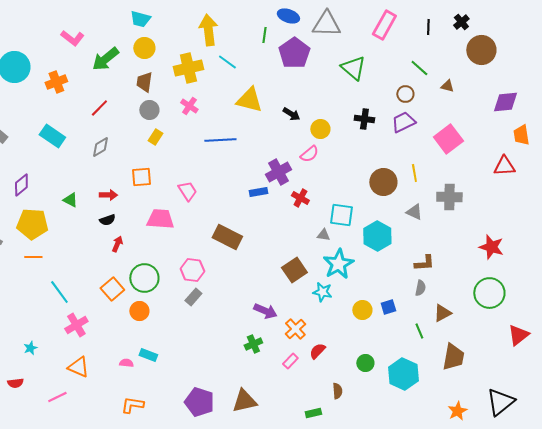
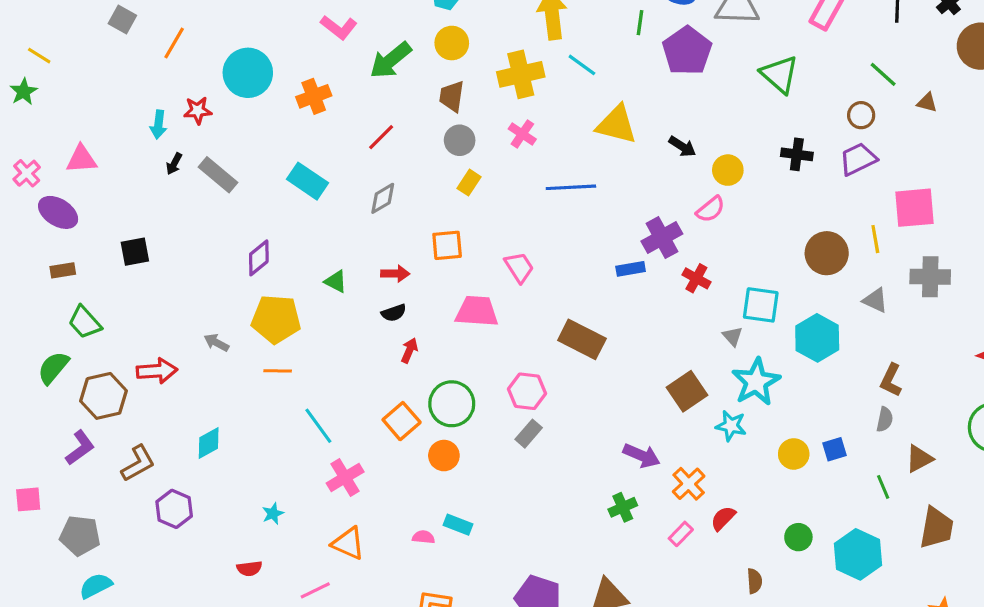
pink square: (448, 139) -> (914, 208), moved, turned 32
gray triangle: (323, 235) -> (733, 336), turned 40
brown L-shape: (424, 263) -> (891, 380), turned 120

